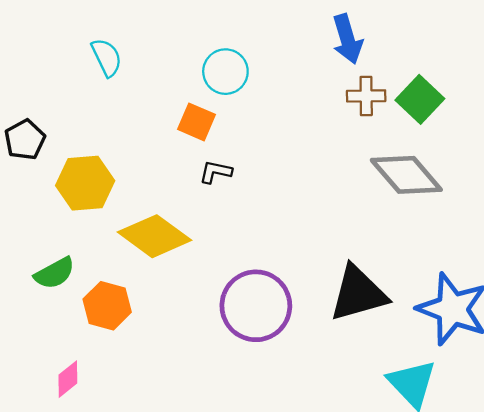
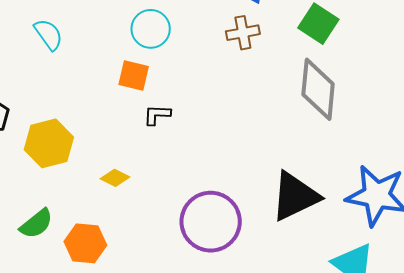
brown cross: (366, 96) -> (243, 33), moved
gray diamond: (406, 175) -> (318, 89), turned 56
yellow diamond: (154, 236) -> (115, 178), size x0.5

